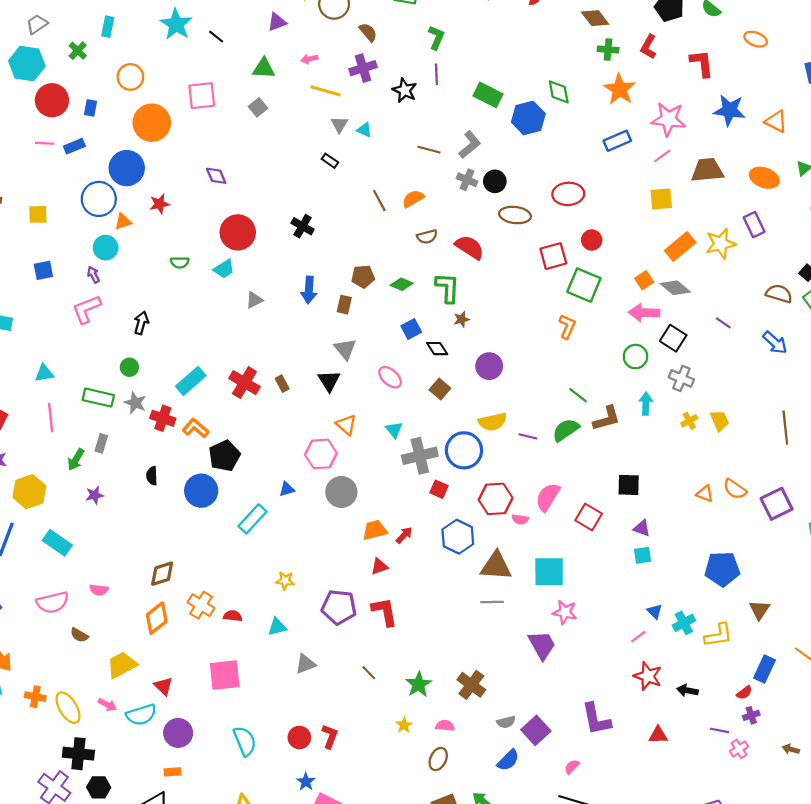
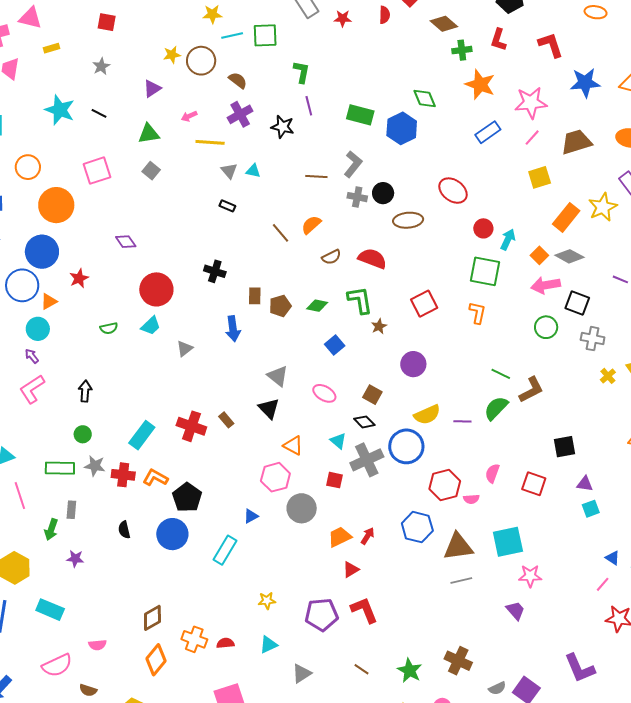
red ellipse: (568, 194) -> (453, 191), turned 52
red square: (553, 256) -> (424, 304), moved
brown rectangle: (344, 305) -> (255, 296), moved
black diamond: (437, 349) -> (364, 422), moved
cyan arrow: (646, 404) -> (508, 240), moved, turned 35
red square: (439, 489) -> (335, 480), moved
purple star: (95, 495) -> (75, 559), turned 30
pink semicircle: (548, 497) -> (492, 473), size x0.7
purple trapezoid: (542, 645) -> (515, 611), size x0.7

